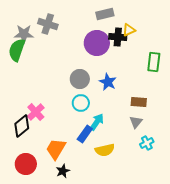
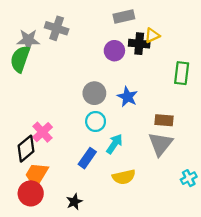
purple circle: (97, 43) -> (114, 51), size x0.7
gray triangle: (136, 122) -> (160, 144), size x1.6
blue rectangle: (85, 134) -> (87, 158), moved
cyan cross: (147, 143) -> (189, 178), moved
orange trapezoid: (56, 149) -> (37, 175), moved

